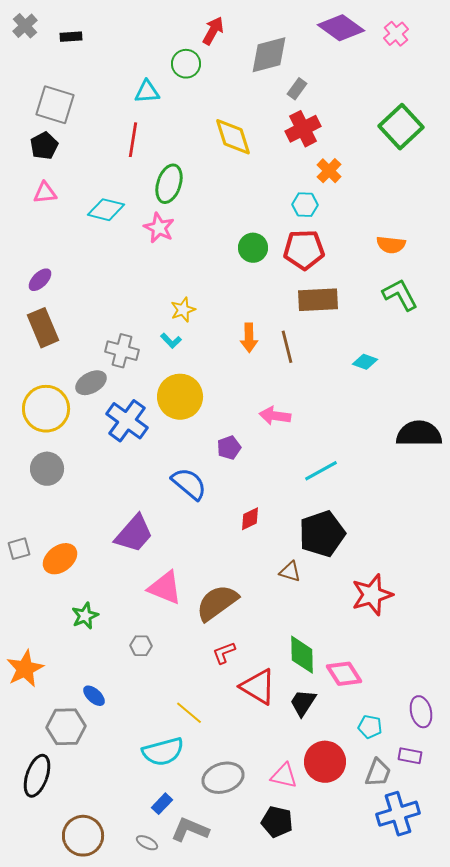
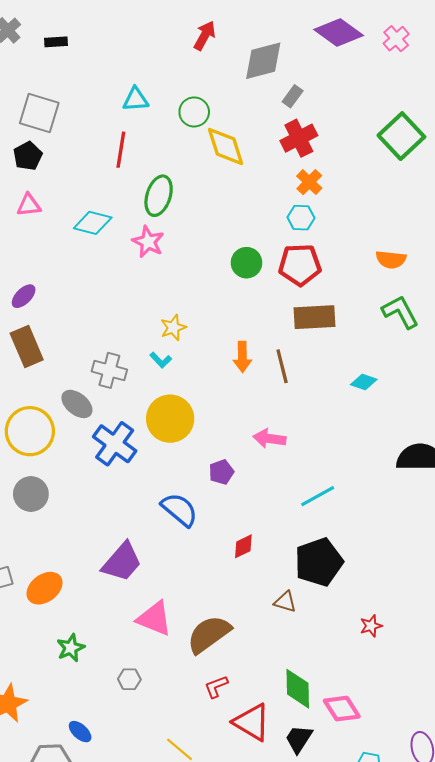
green circle: (186, 64) -> (194, 112), moved
orange cross: (329, 171) -> (309, 182), moved
gray ellipse: (91, 383) -> (77, 404), turned 68
red star: (372, 595) -> (371, 626), size x0.5

